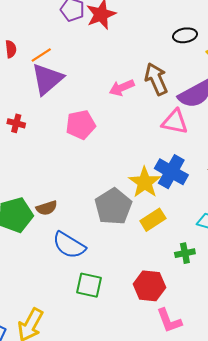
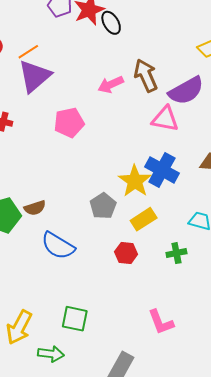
black ellipse: (185, 35) -> (111, 23), moved, turned 70
gray pentagon: (113, 207) -> (103, 206), size x0.7
green square: (89, 285) -> (75, 319), moved
red hexagon: (149, 286) -> (126, 253), moved, size x0.7

